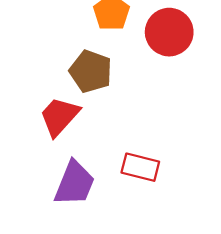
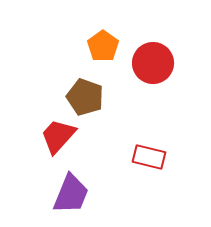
red rectangle: (140, 167) -> (149, 157), moved

